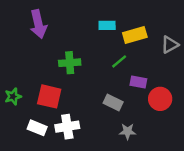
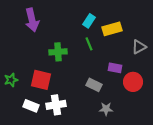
cyan rectangle: (107, 25) -> (89, 21), turned -56
gray triangle: (170, 45) -> (139, 47), moved
green line: (119, 61) -> (89, 44), moved, turned -72

